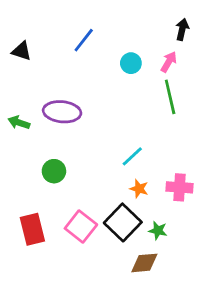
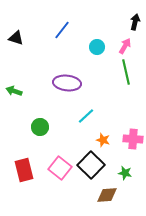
purple ellipse: (62, 112) -> (67, 83), moved
cyan line: (132, 156) -> (86, 116), moved
green star: (158, 231) -> (125, 173), moved

